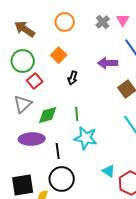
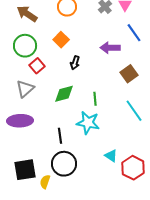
green line: (77, 114) -> (95, 99), moved
green diamond: (48, 115) -> (64, 94), moved
purple ellipse: (32, 139) -> (20, 121), moved

